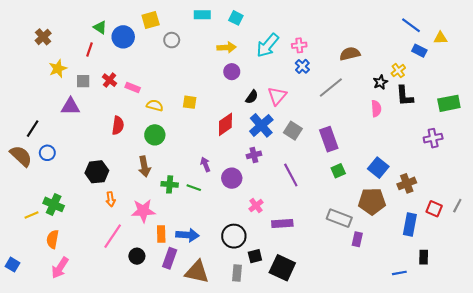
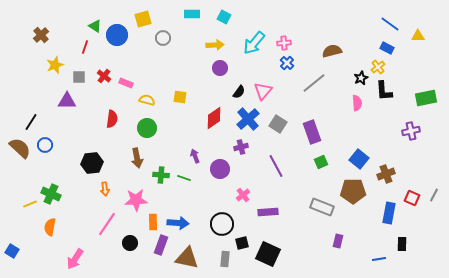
blue rectangle: (419, 51) -> (387, 48), moved
purple rectangle: (357, 239) -> (338, 241), moved
pink arrow: (60, 268) -> (75, 259), moved

